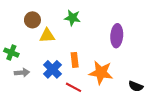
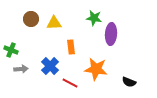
green star: (72, 18) -> (94, 18), moved
yellow triangle: (47, 36) -> (54, 23), moved
orange rectangle: (75, 60) -> (71, 47), moved

